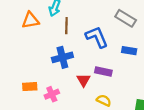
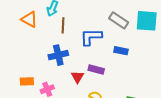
orange triangle: (30, 20) -> (29, 19), turned 36
blue L-shape: (97, 37) -> (91, 37), turned -70

